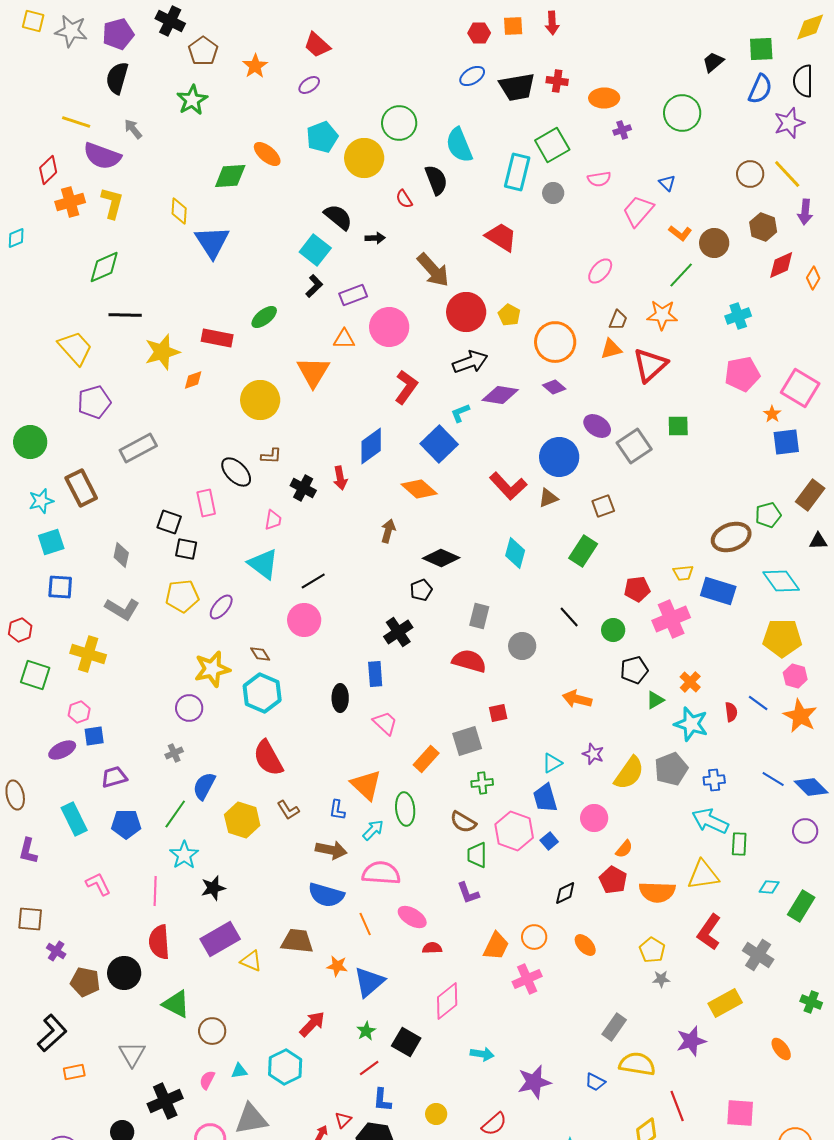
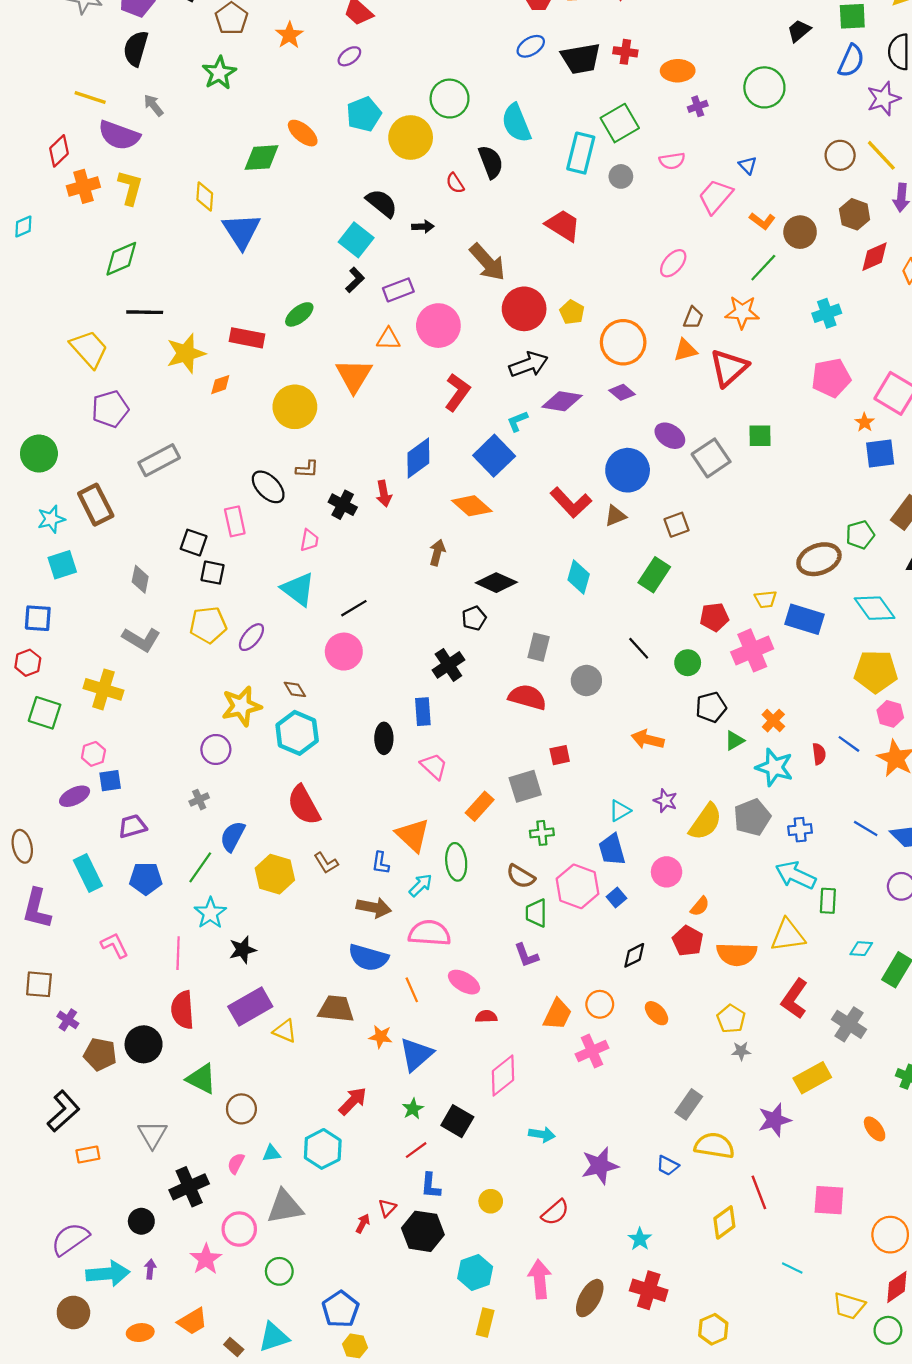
blue square: (60, 587) -> (38, 618), moved
purple L-shape: (28, 851) -> (37, 909), size x1.4

